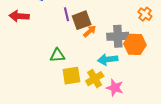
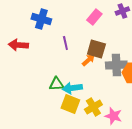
brown square: (82, 20) -> (96, 49), moved, turned 36
cyan arrow: (108, 59) -> (72, 88), moved
yellow square: (71, 76) -> (70, 104), turned 30

